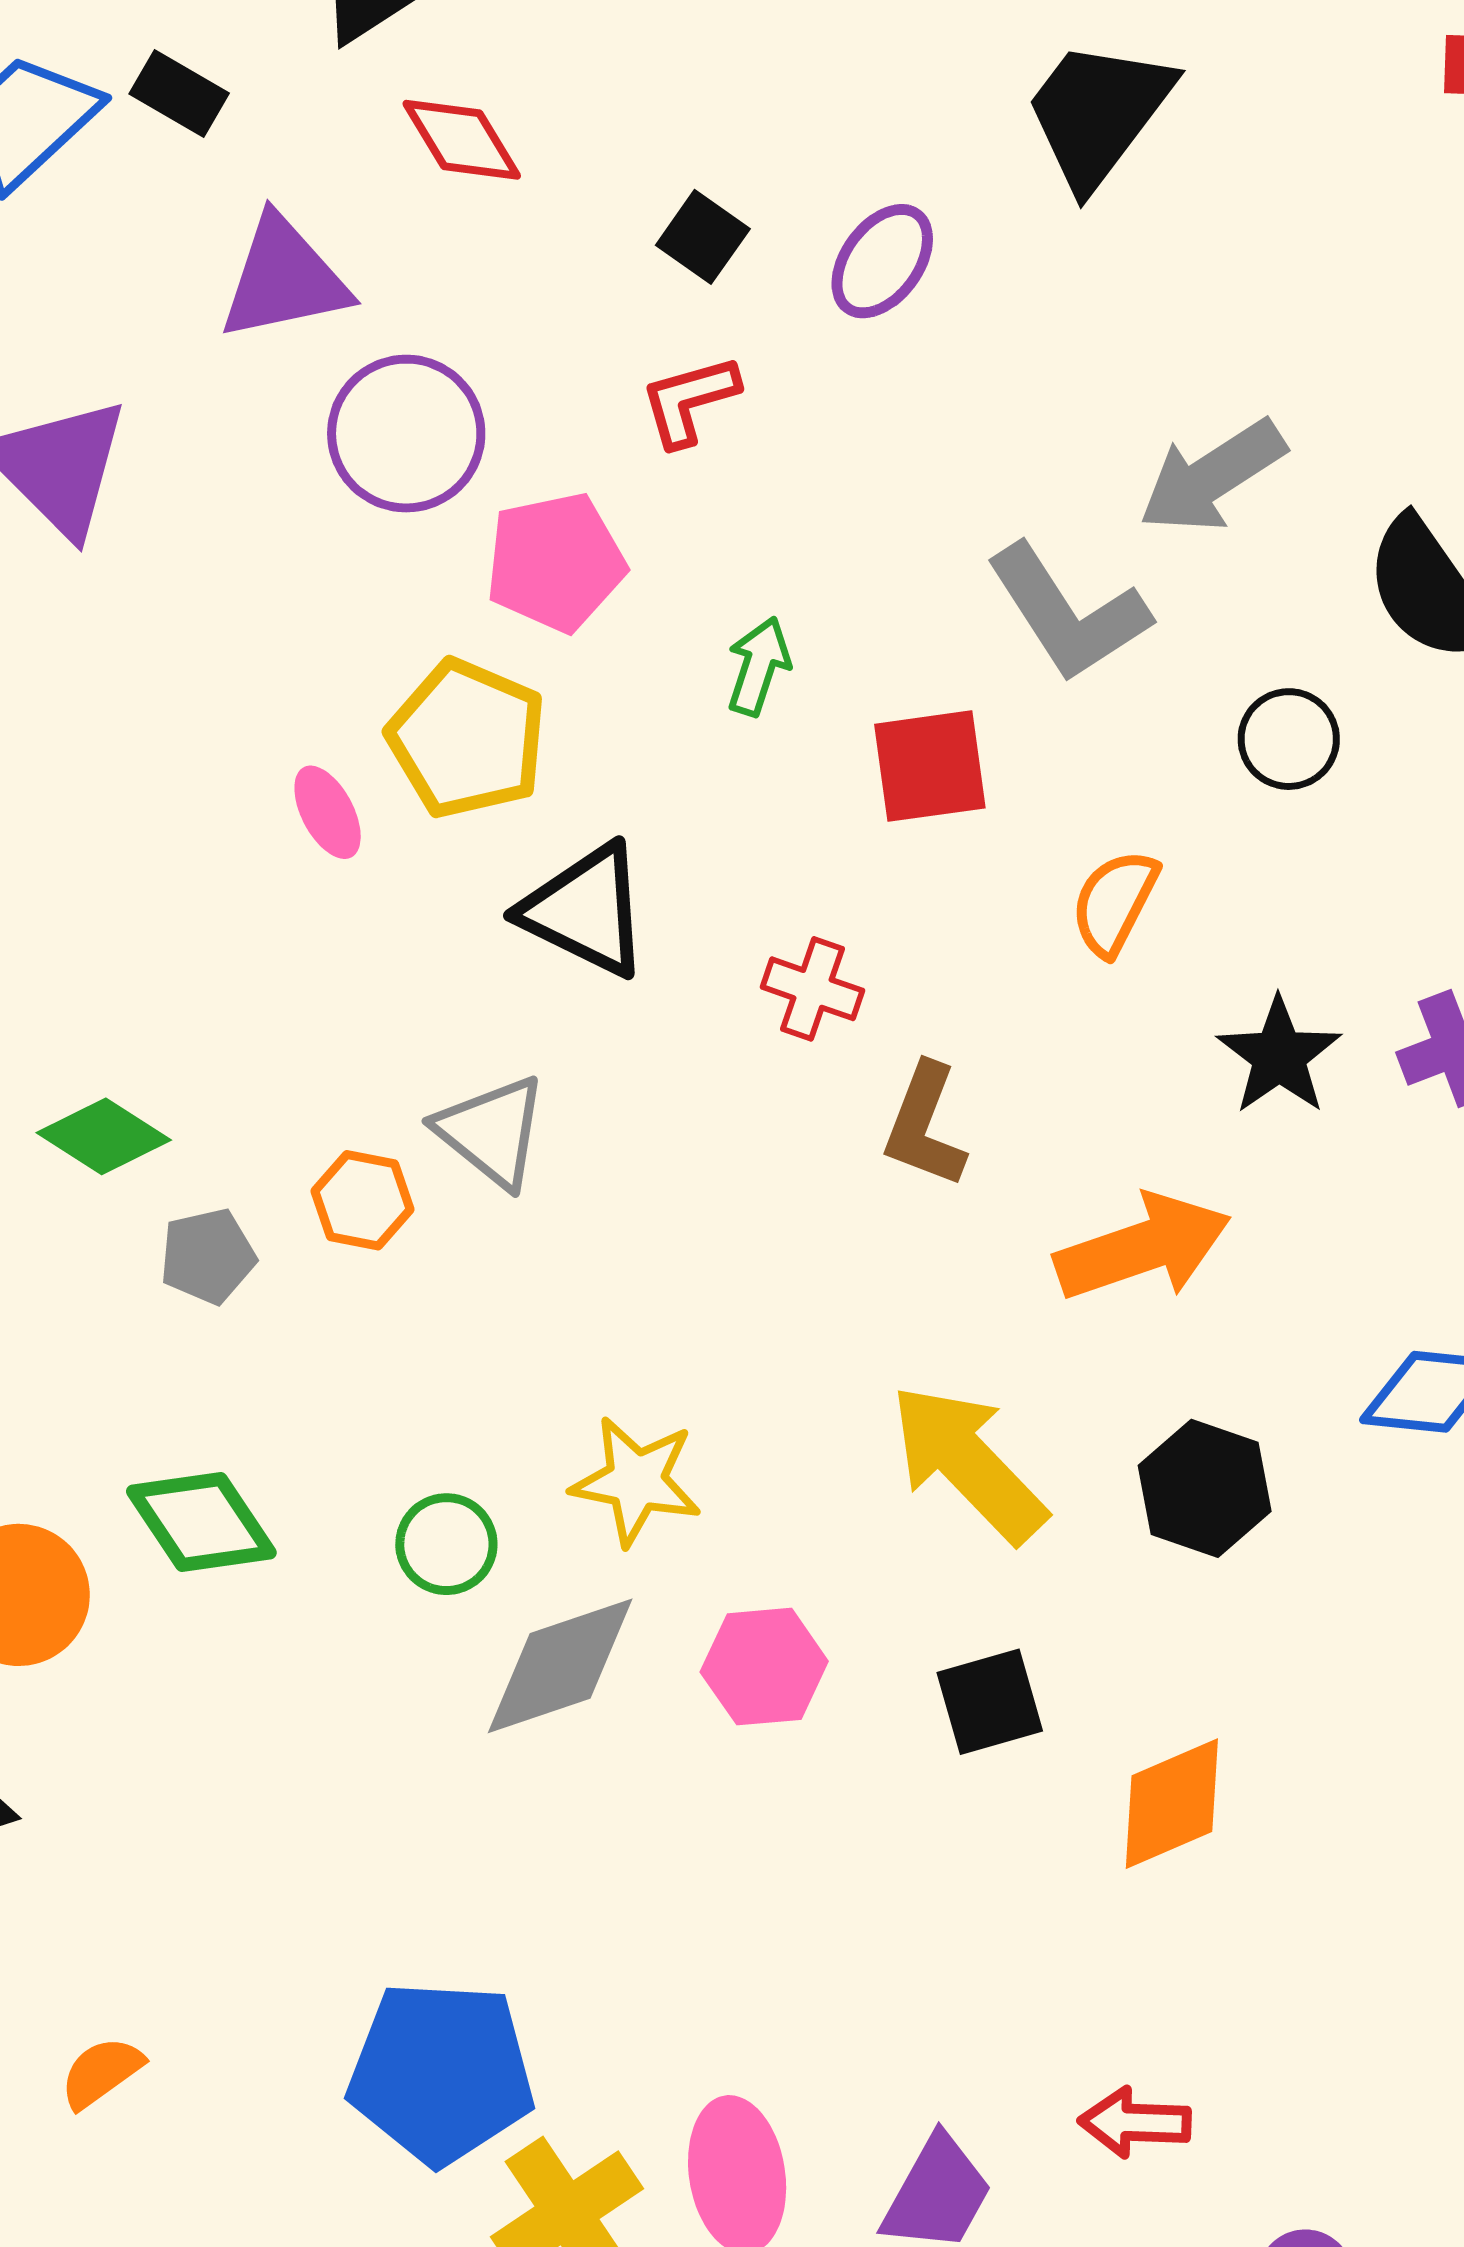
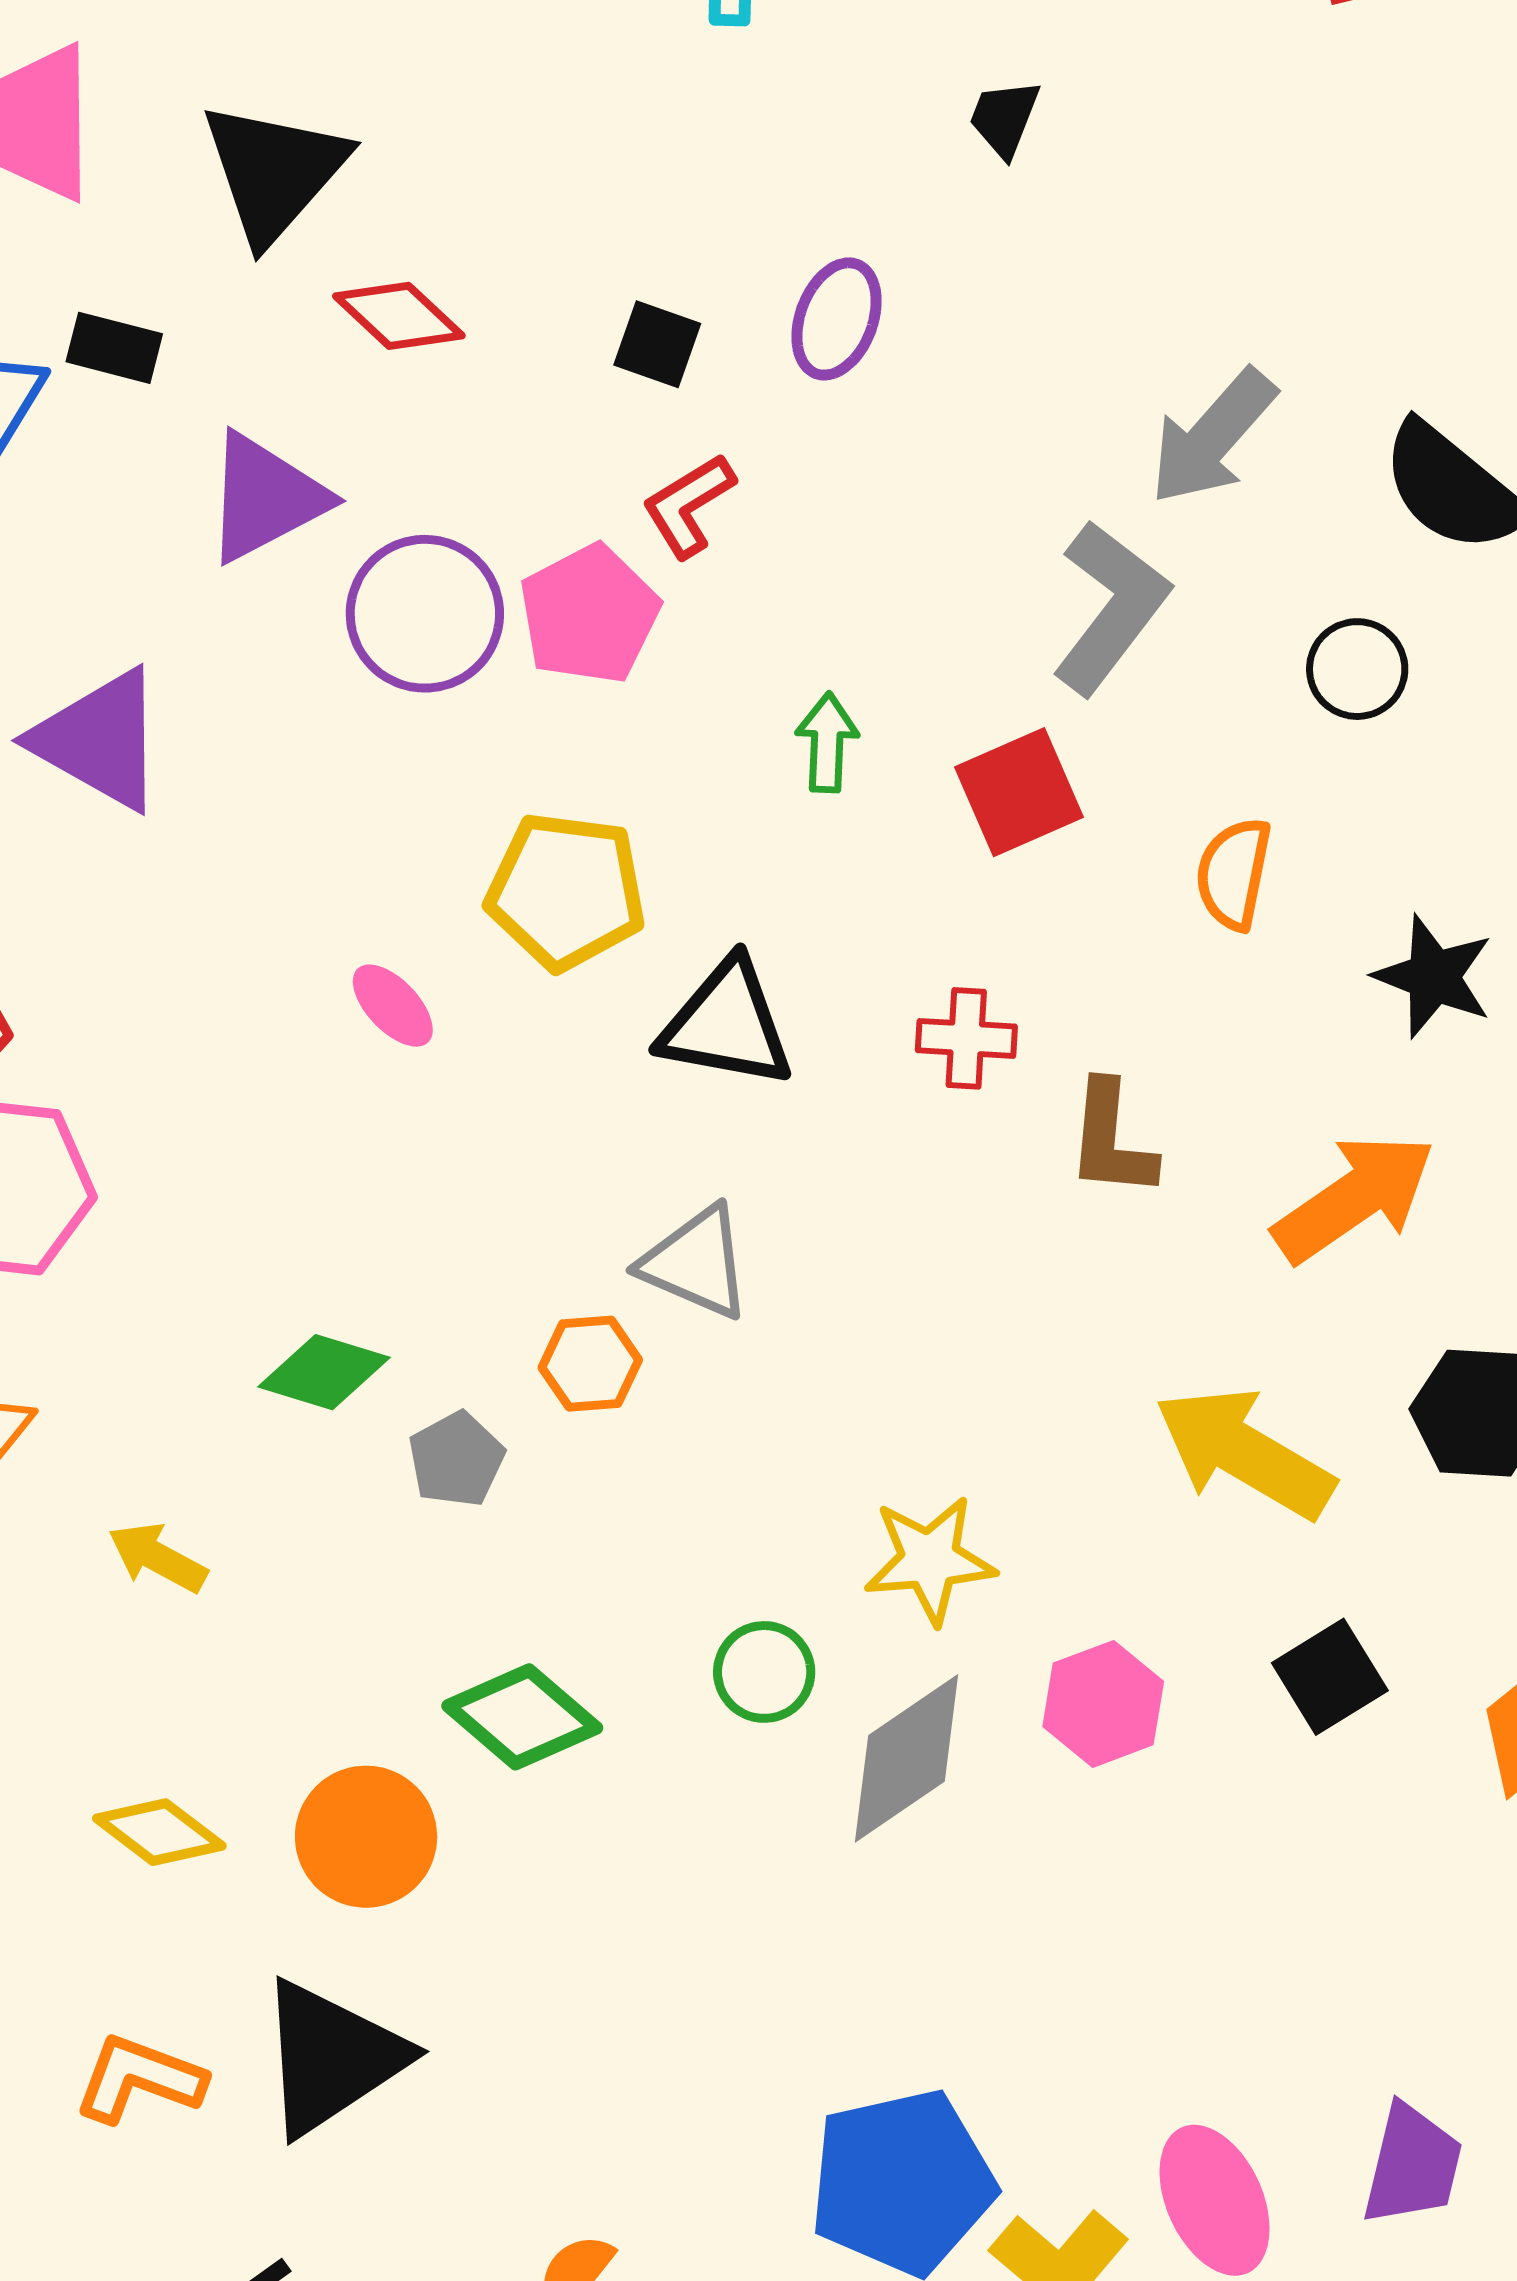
black trapezoid: (1098, 113) -> (1004, 118), size x0.5
pink pentagon: (555, 562) -> (589, 614), moved
gray L-shape: (1068, 613) -> (1110, 607), turned -94
pink ellipse: (328, 812) -> (393, 1006), moved

